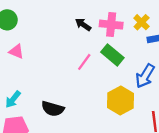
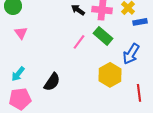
pink triangle: (16, 51) -> (21, 33), turned 32
black semicircle: (53, 109) -> (52, 82), turned -72

